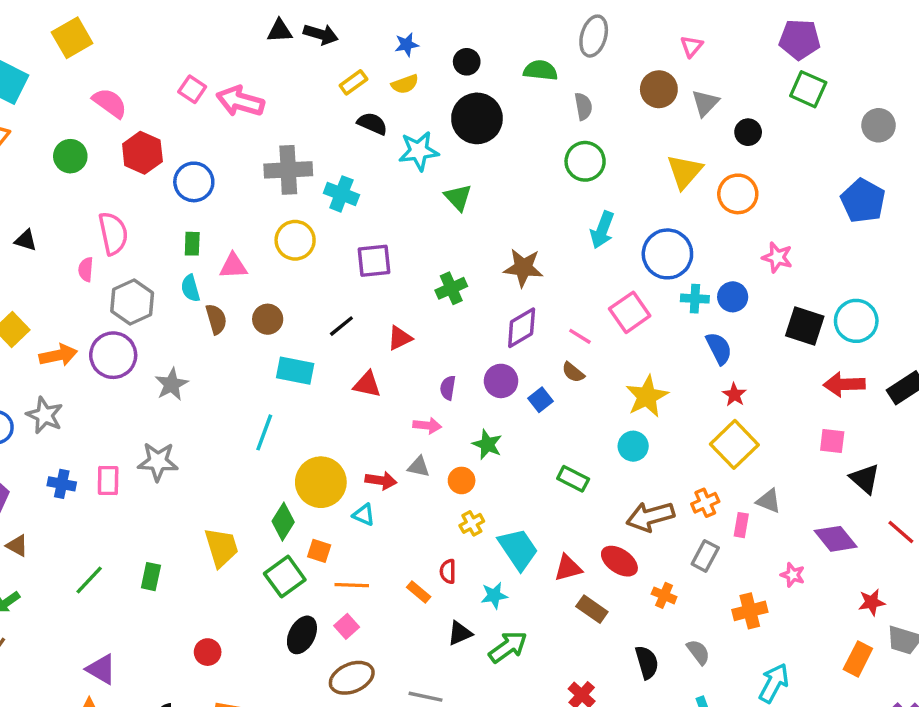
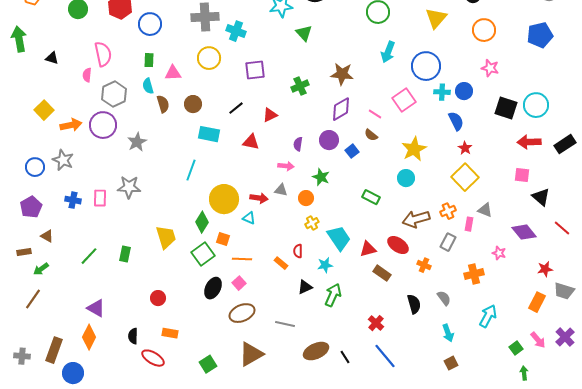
orange circle: (738, 194) -> (484, 30), moved
blue pentagon: (863, 201) -> (540, 35), turned 30
green arrow: (508, 647) -> (333, 295), turned -30

